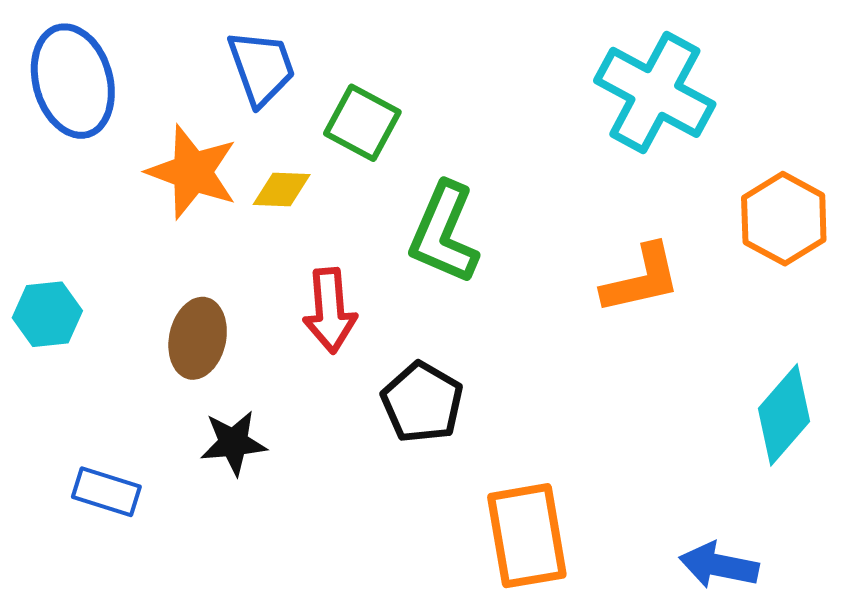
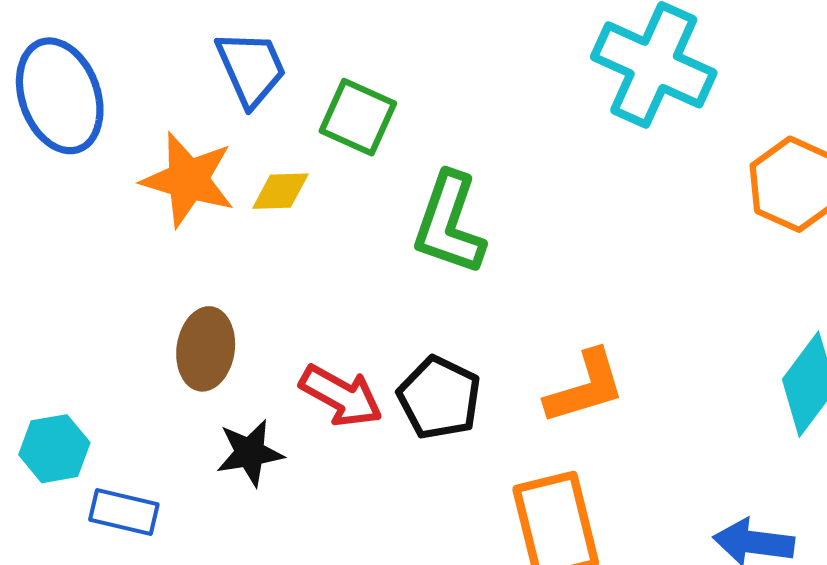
orange L-shape: (641, 279) -> (585, 387), moved
red arrow: (330, 311) -> (341, 396), moved, turned -52
cyan hexagon: (47, 314) -> (54, 449), moved

